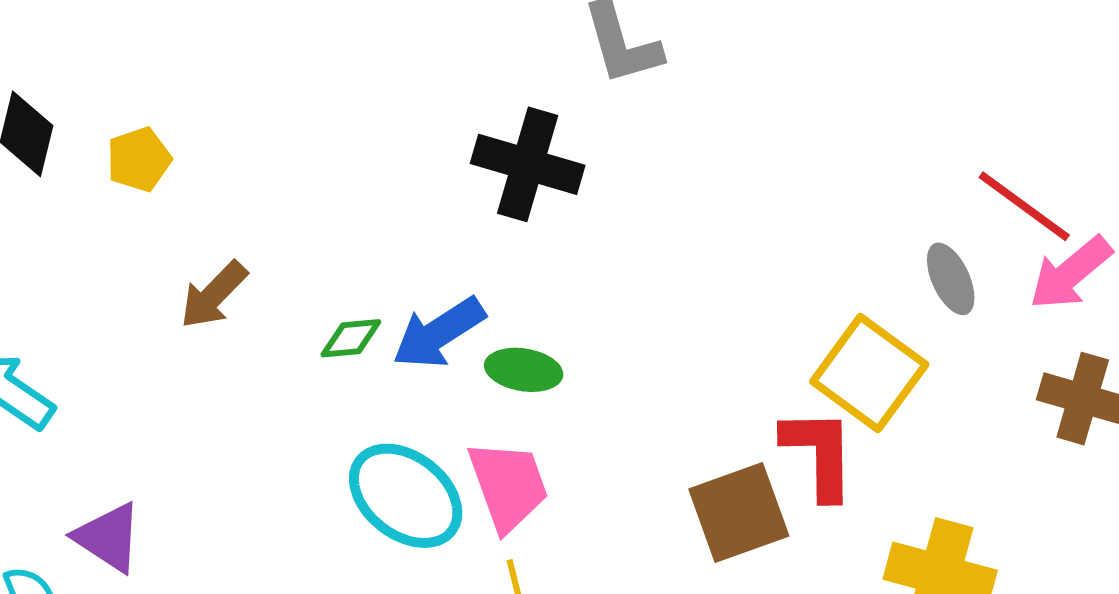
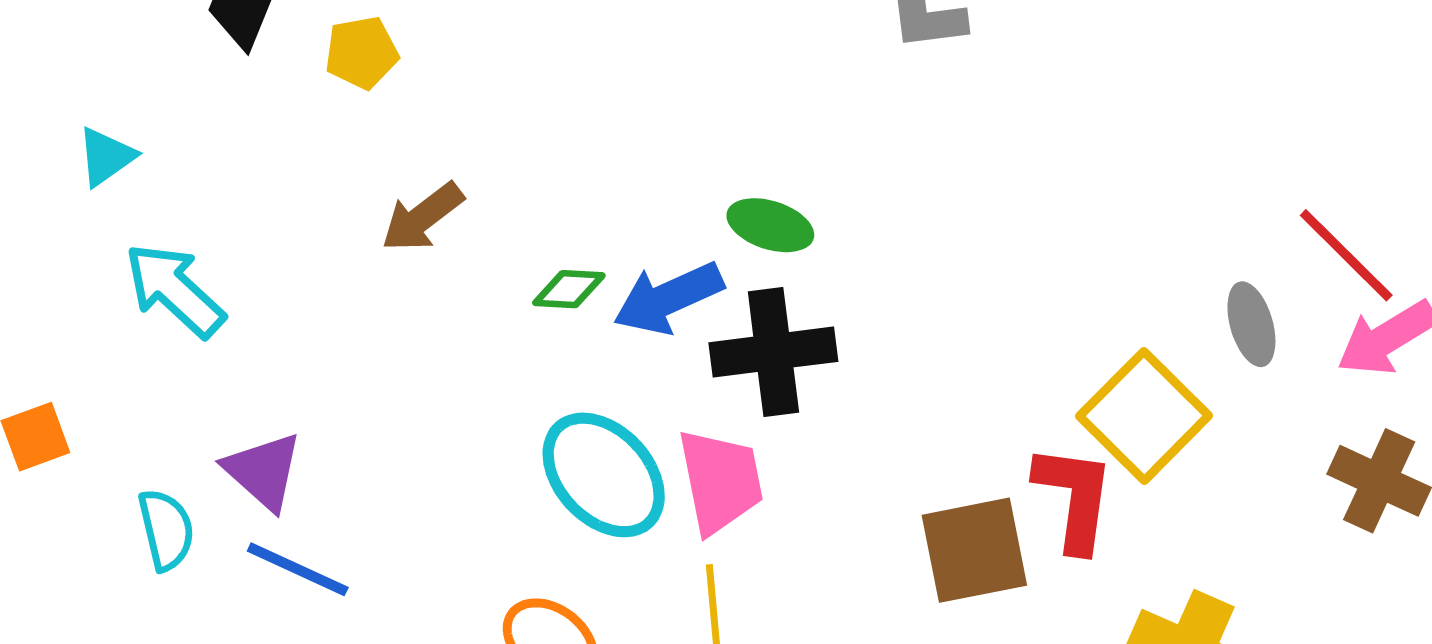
black cross: (528, 164) -> (773, 352), moved, turned -32
green ellipse: (524, 370) -> (770, 225), moved

